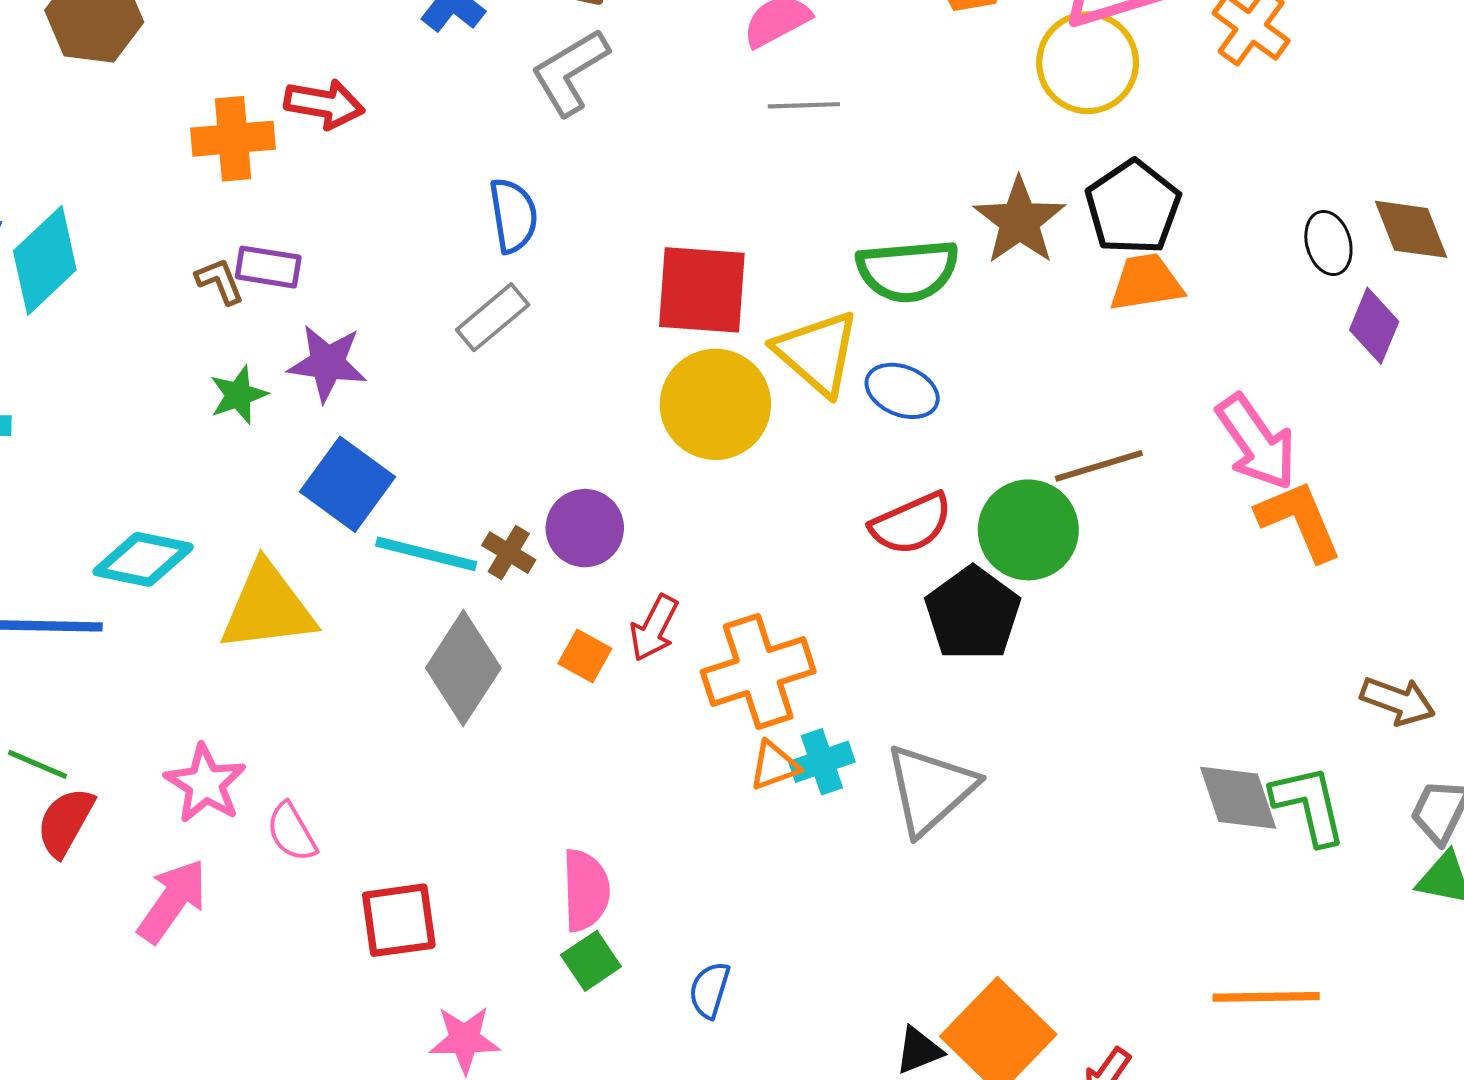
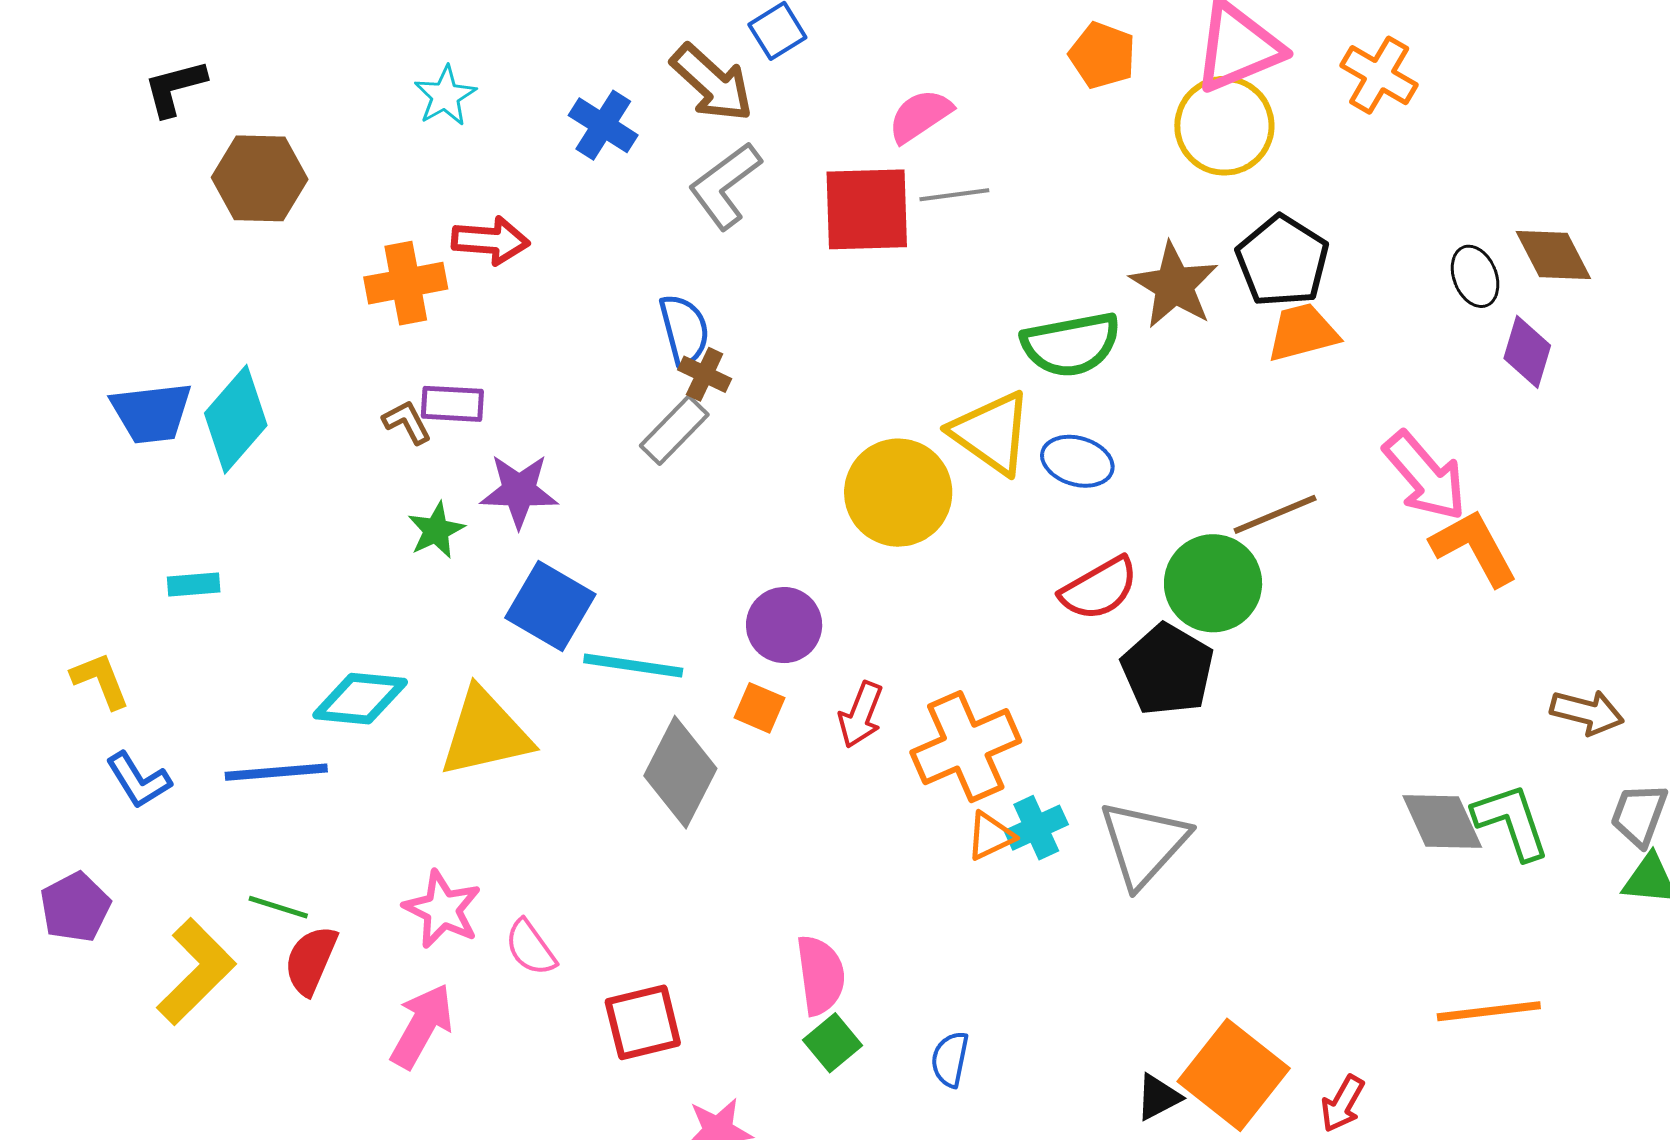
red square: (702, 290) -> (867, 209), moved
brown cross: (509, 553) -> (705, 374), moved
orange square: (585, 656) -> (760, 708), moved

